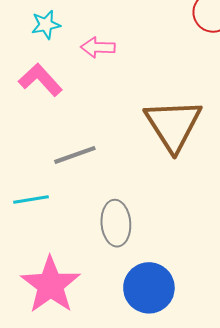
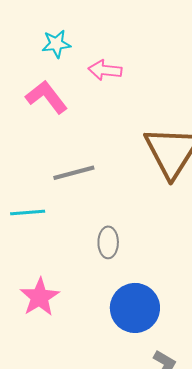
gray ellipse: (116, 223) -> (108, 242), size x0.7
pink star: (50, 285) -> (40, 297), size x0.7

